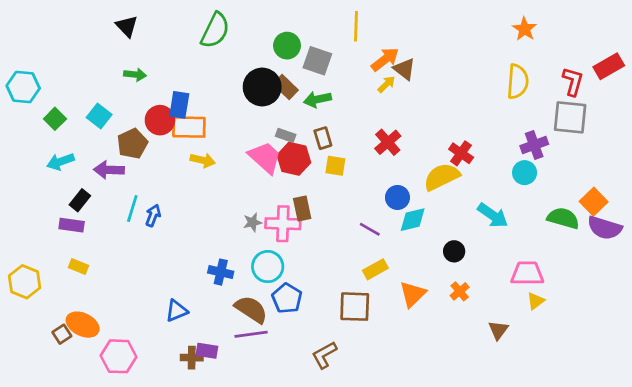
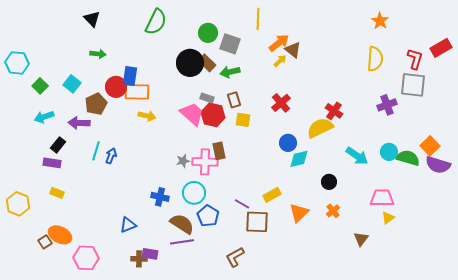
cyan circle: (525, 173) -> (389, 152), moved
purple line: (370, 229) -> (242, 204), moved

